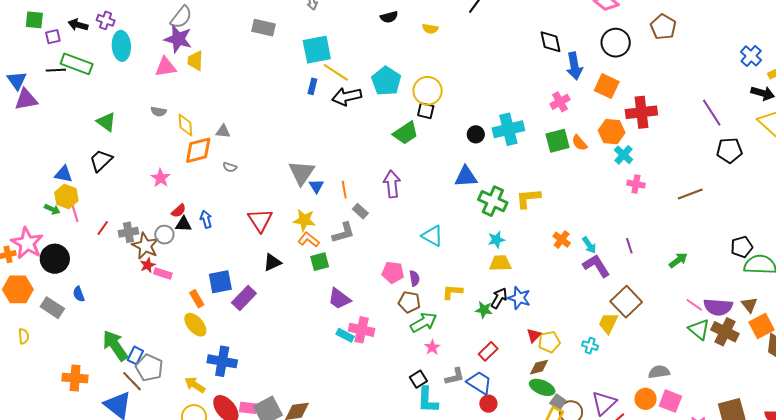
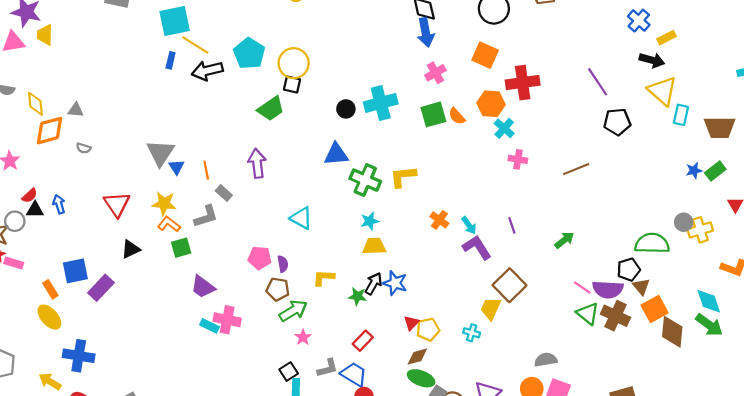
blue arrow: (574, 66) -> (426, 32), moved
black pentagon: (742, 247) -> (629, 270), moved

